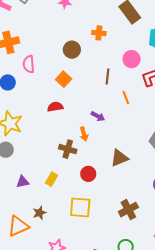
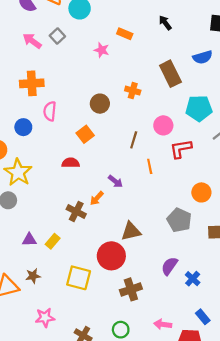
orange arrow: (84, 134) -> (97, 198), turned 48
red circle: (88, 174) -> (111, 256), moved, size x1.6
purple triangle: (23, 182) -> (29, 240), moved

